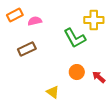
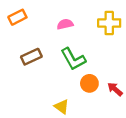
pink semicircle: (35, 21) -> (65, 24), moved
green L-shape: (75, 38) -> (73, 59), moved

